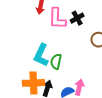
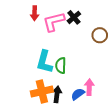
pink L-shape: (57, 19) -> (54, 22), turned 85

